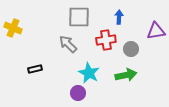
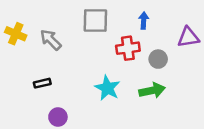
gray arrow: (68, 44) -> (51, 40), moved
purple circle: (78, 93) -> (58, 117), moved

